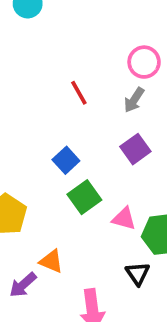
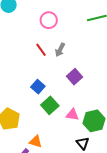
pink circle: (144, 62) -> (49, 20), moved
gray arrow: (134, 100) -> (60, 50), moved

